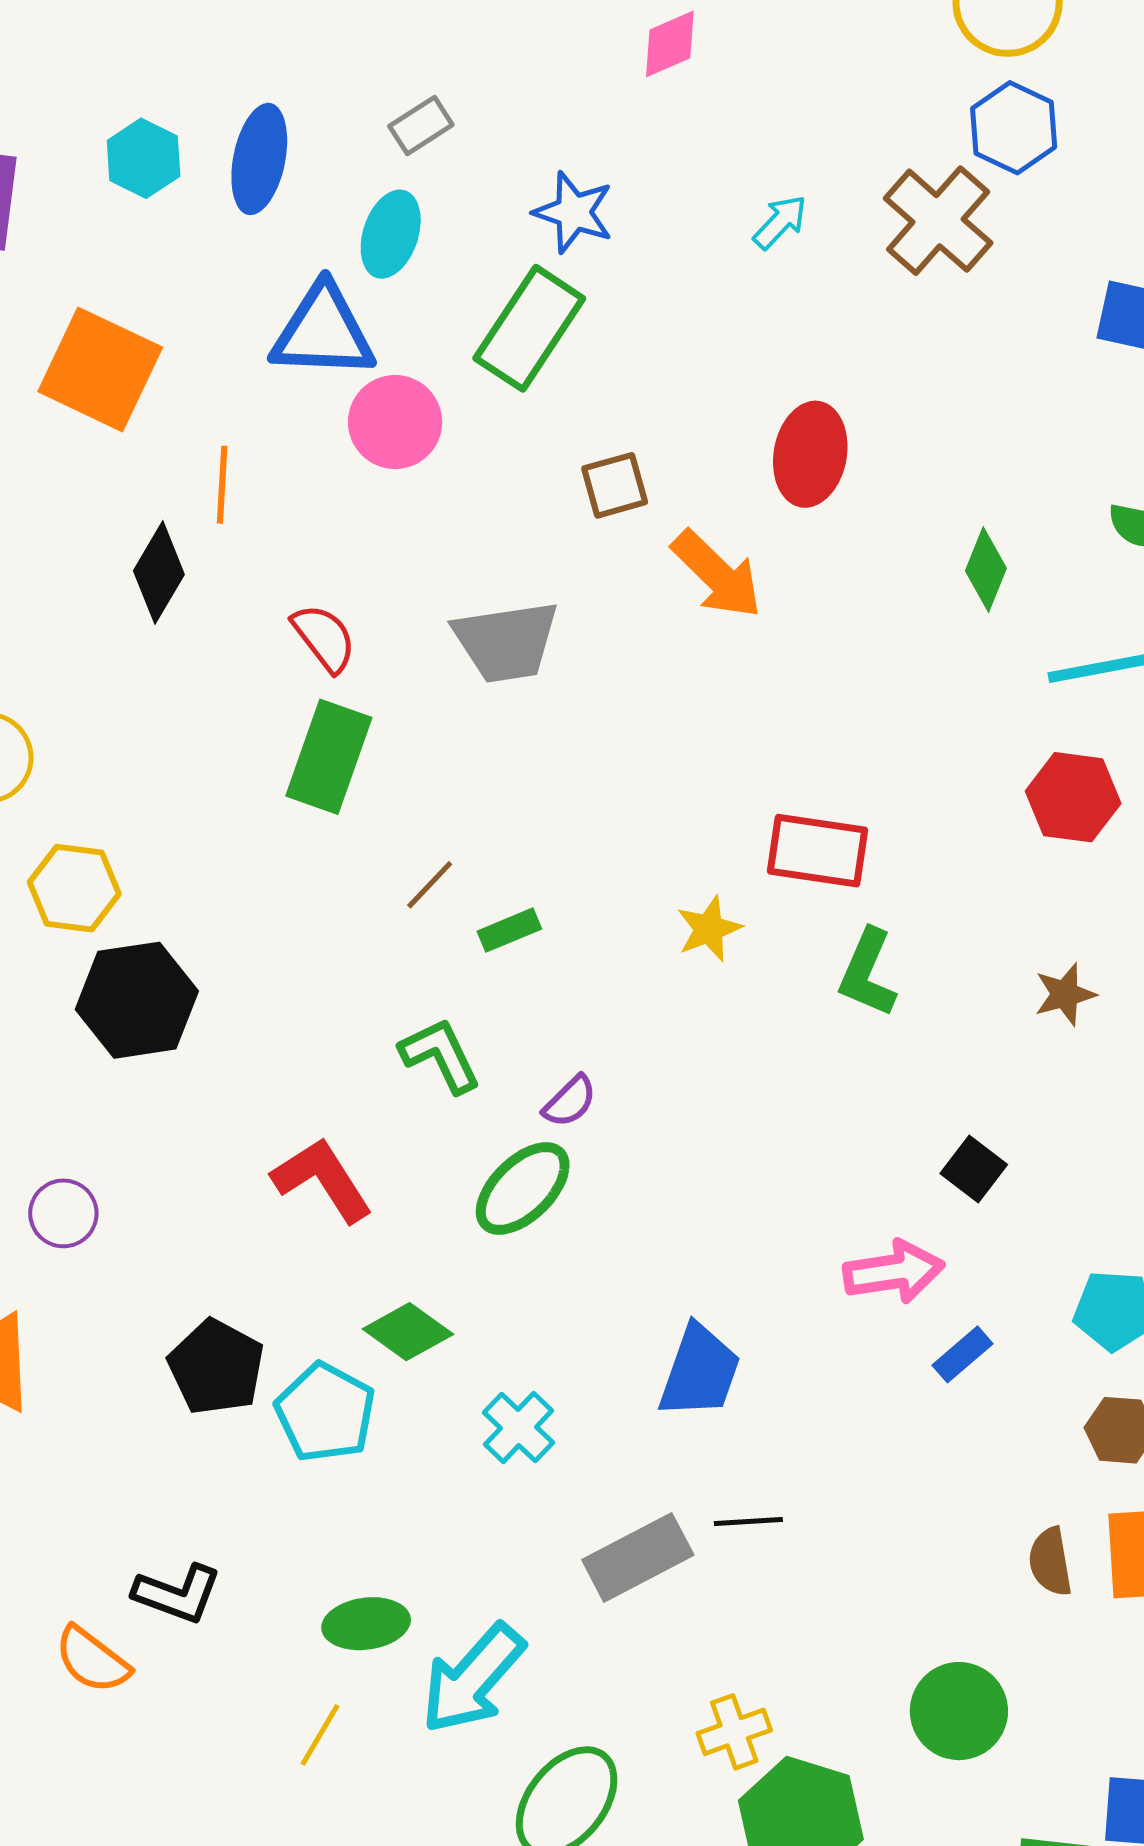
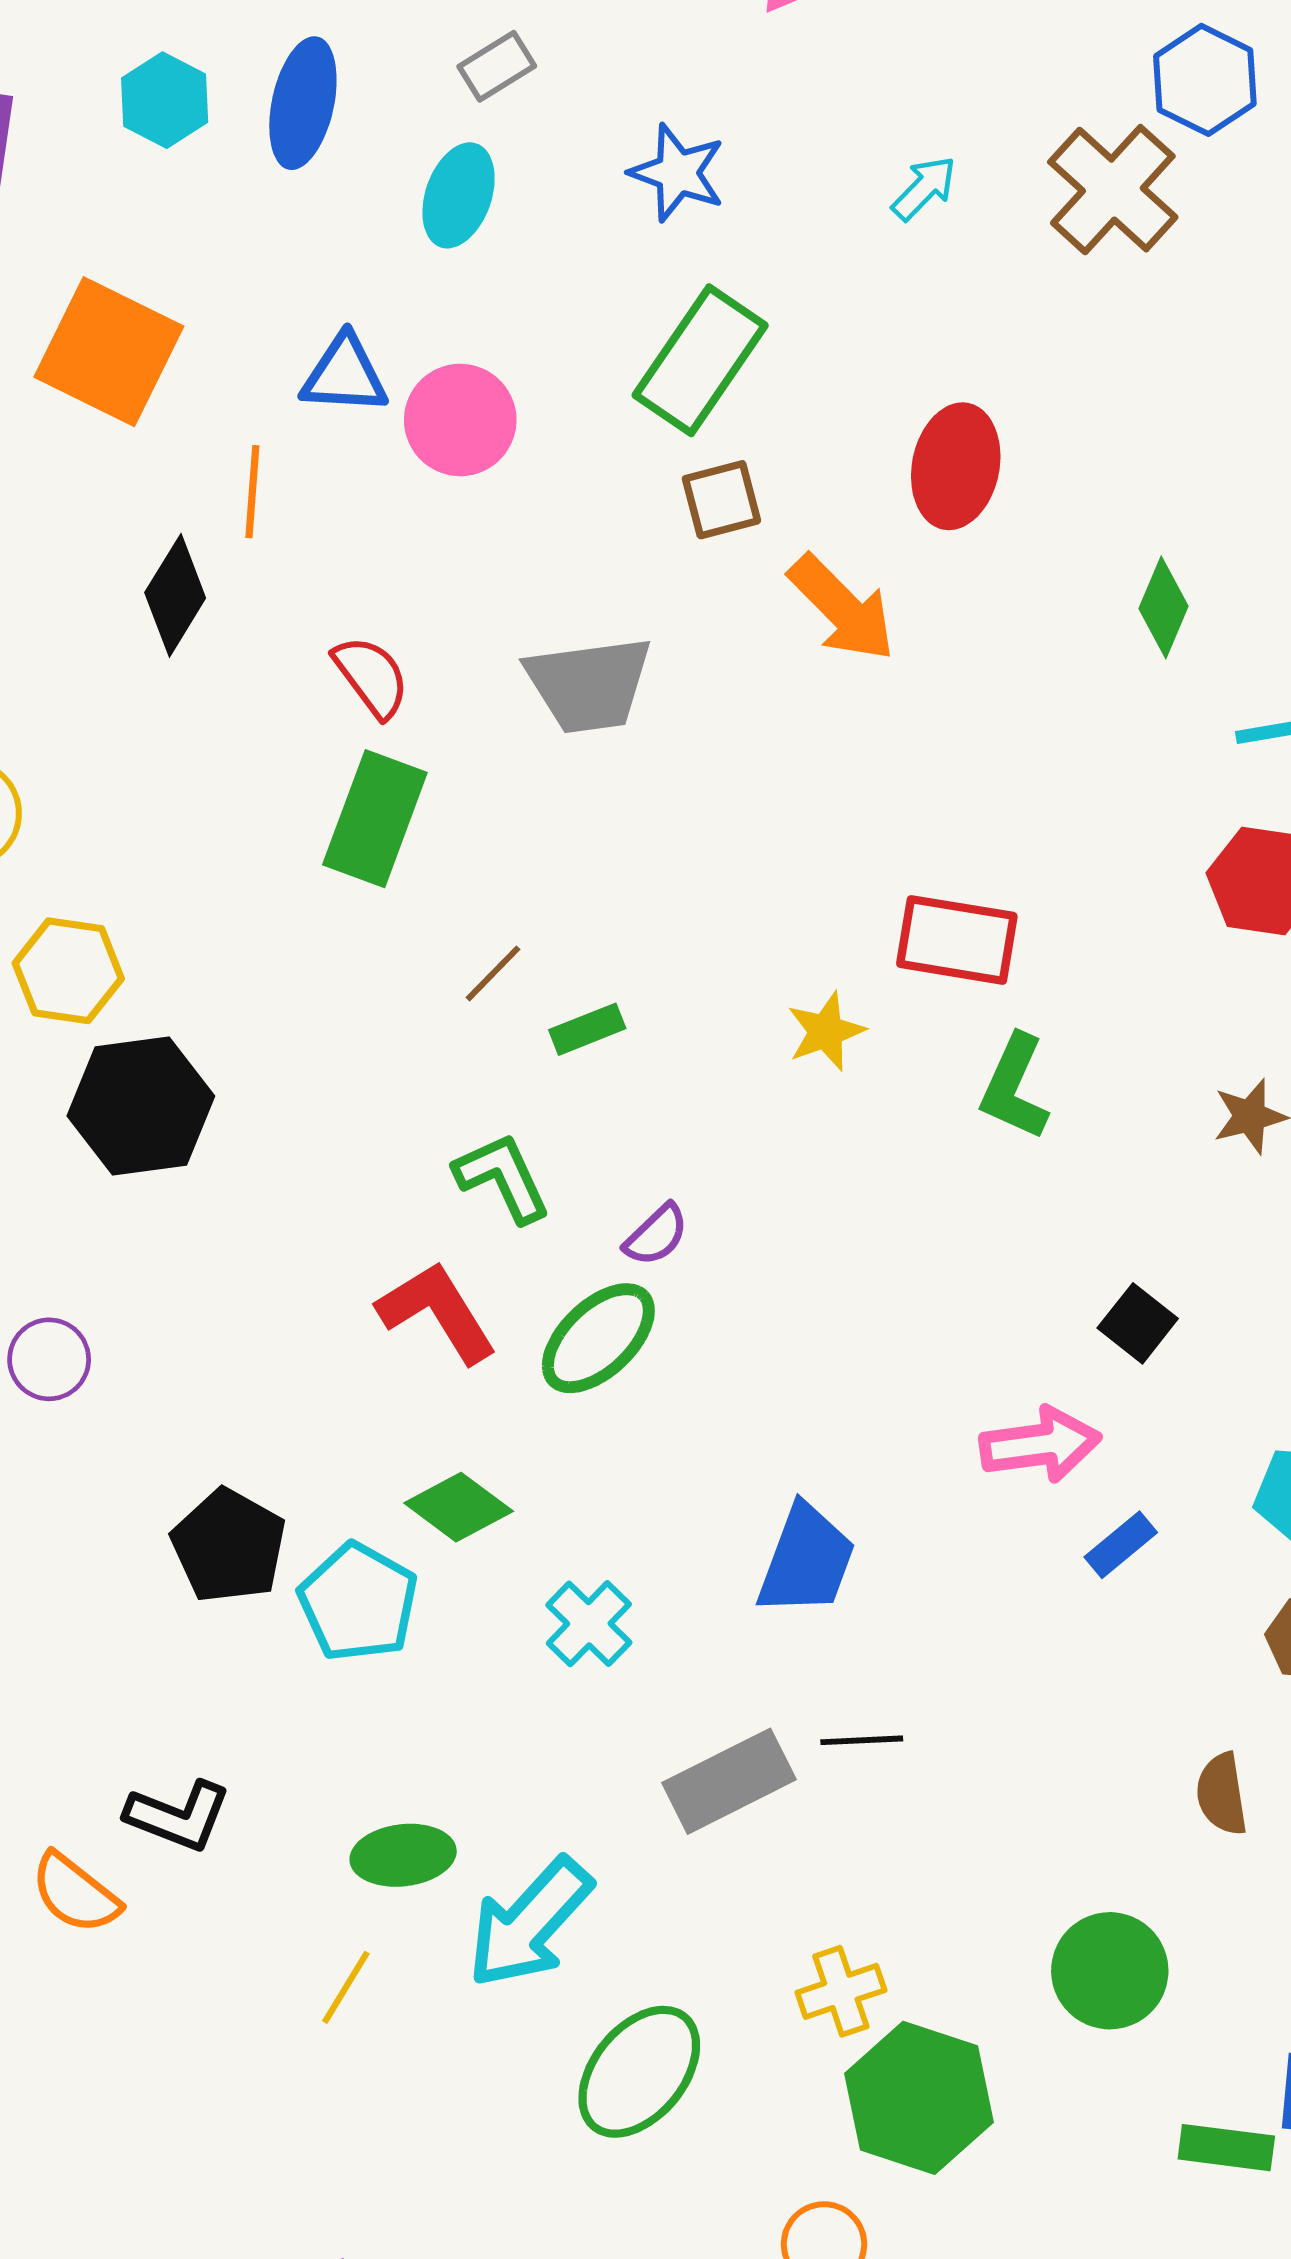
green rectangle: (529, 328) -> (700, 360), moved
blue triangle: (323, 332) -> (345, 375), moved, size x0.7
red L-shape: (322, 1180) -> (437, 1312), moved

